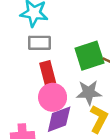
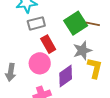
pink circle: (53, 97) -> (40, 63), moved

